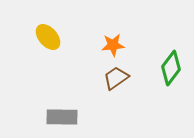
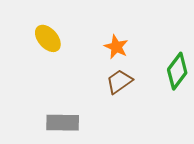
orange star: (113, 45) -> (116, 47), turned 30

